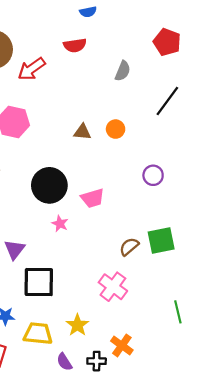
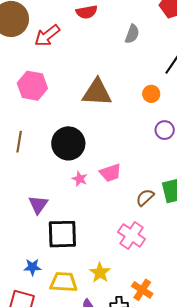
orange circle: (116, 129) -> (151, 94), moved
brown triangle: (82, 132) -> (97, 92), size x1.8
pink trapezoid: (93, 198) -> (110, 173), moved

